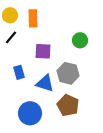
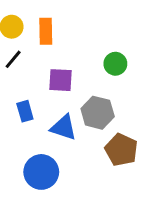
brown pentagon: (68, 105) -> (121, 150), moved

